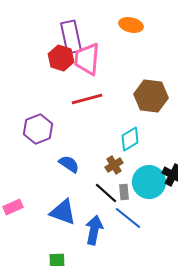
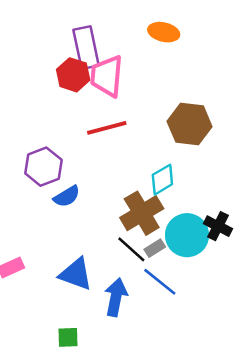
blue semicircle: (69, 164) -> (67, 196), moved, turned 115
brown cross: (114, 165) -> (142, 213), size x1.8
gray rectangle: (124, 192) -> (155, 248), turned 63

